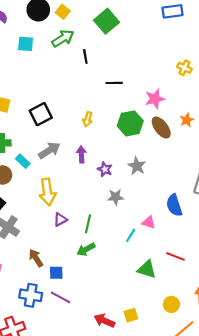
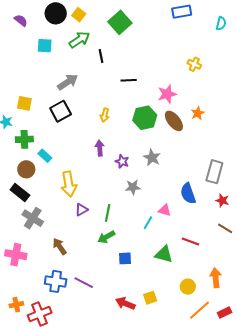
gray arrow: (49, 150) -> (68, 82), moved
blue square: (56, 273) -> (125, 258), moved

